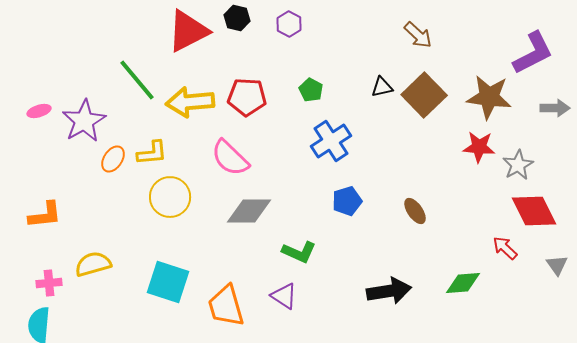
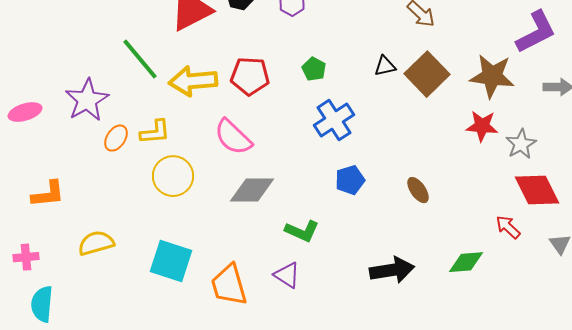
pink ellipse: (39, 111) -> (25, 112), moved, size x1.4
pink cross: (49, 283) -> (26, 257), moved

